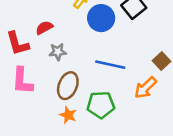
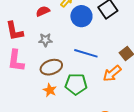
red semicircle: (44, 28) -> (43, 11), moved
brown ellipse: (68, 86) -> (51, 67), turned 45

